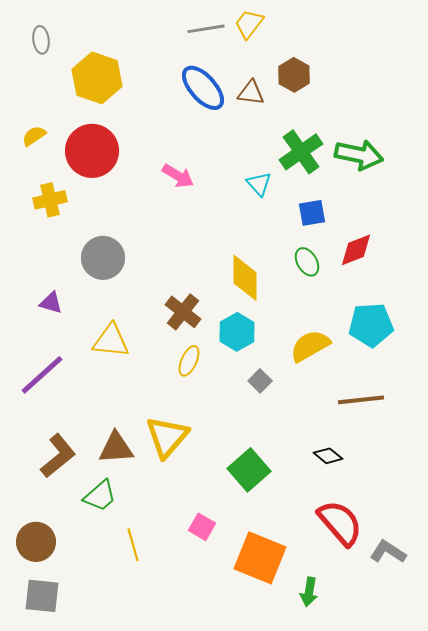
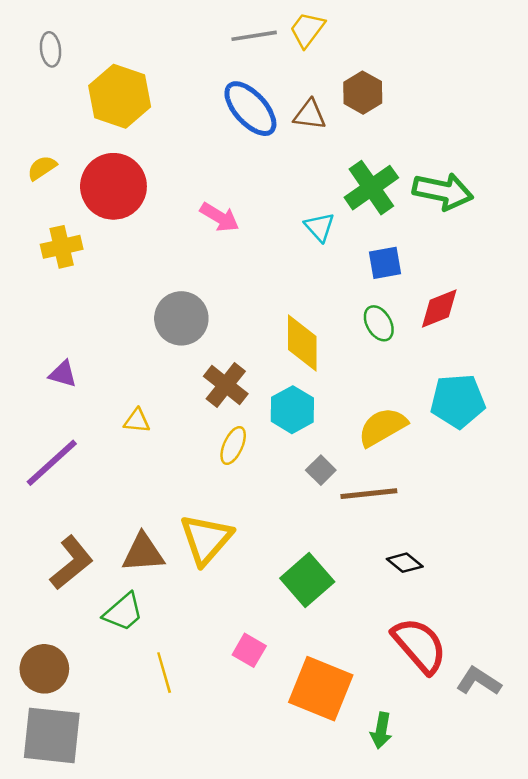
gray circle: (103, 258) -> (181, 318), moved
yellow triangle: (111, 341) -> (137, 421), size x0.6
brown line: (361, 400) -> (369, 494), moved
gray square: (42, 596) -> (52, 735), size x1.4

